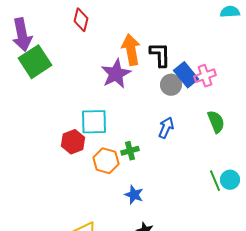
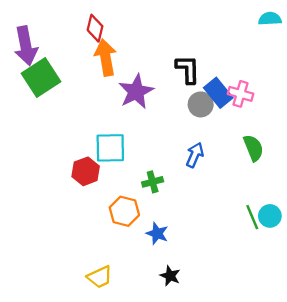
orange arrow: (131, 50) -> (106, 58), moved
pink cross: (205, 76) -> (241, 94), turned 35
orange hexagon: (106, 161) -> (124, 211), moved

